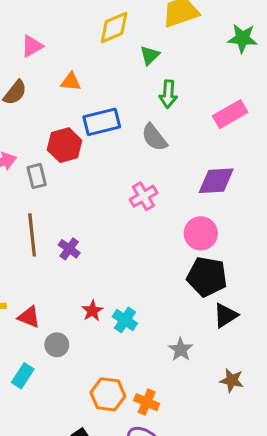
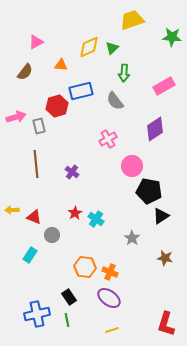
yellow diamond: (114, 27) -> (89, 47), moved
purple diamond: (216, 181) -> (155, 129), turned -30
pink circle: (201, 233) -> (132, 166), moved
purple cross: (69, 249) -> (72, 172), moved

